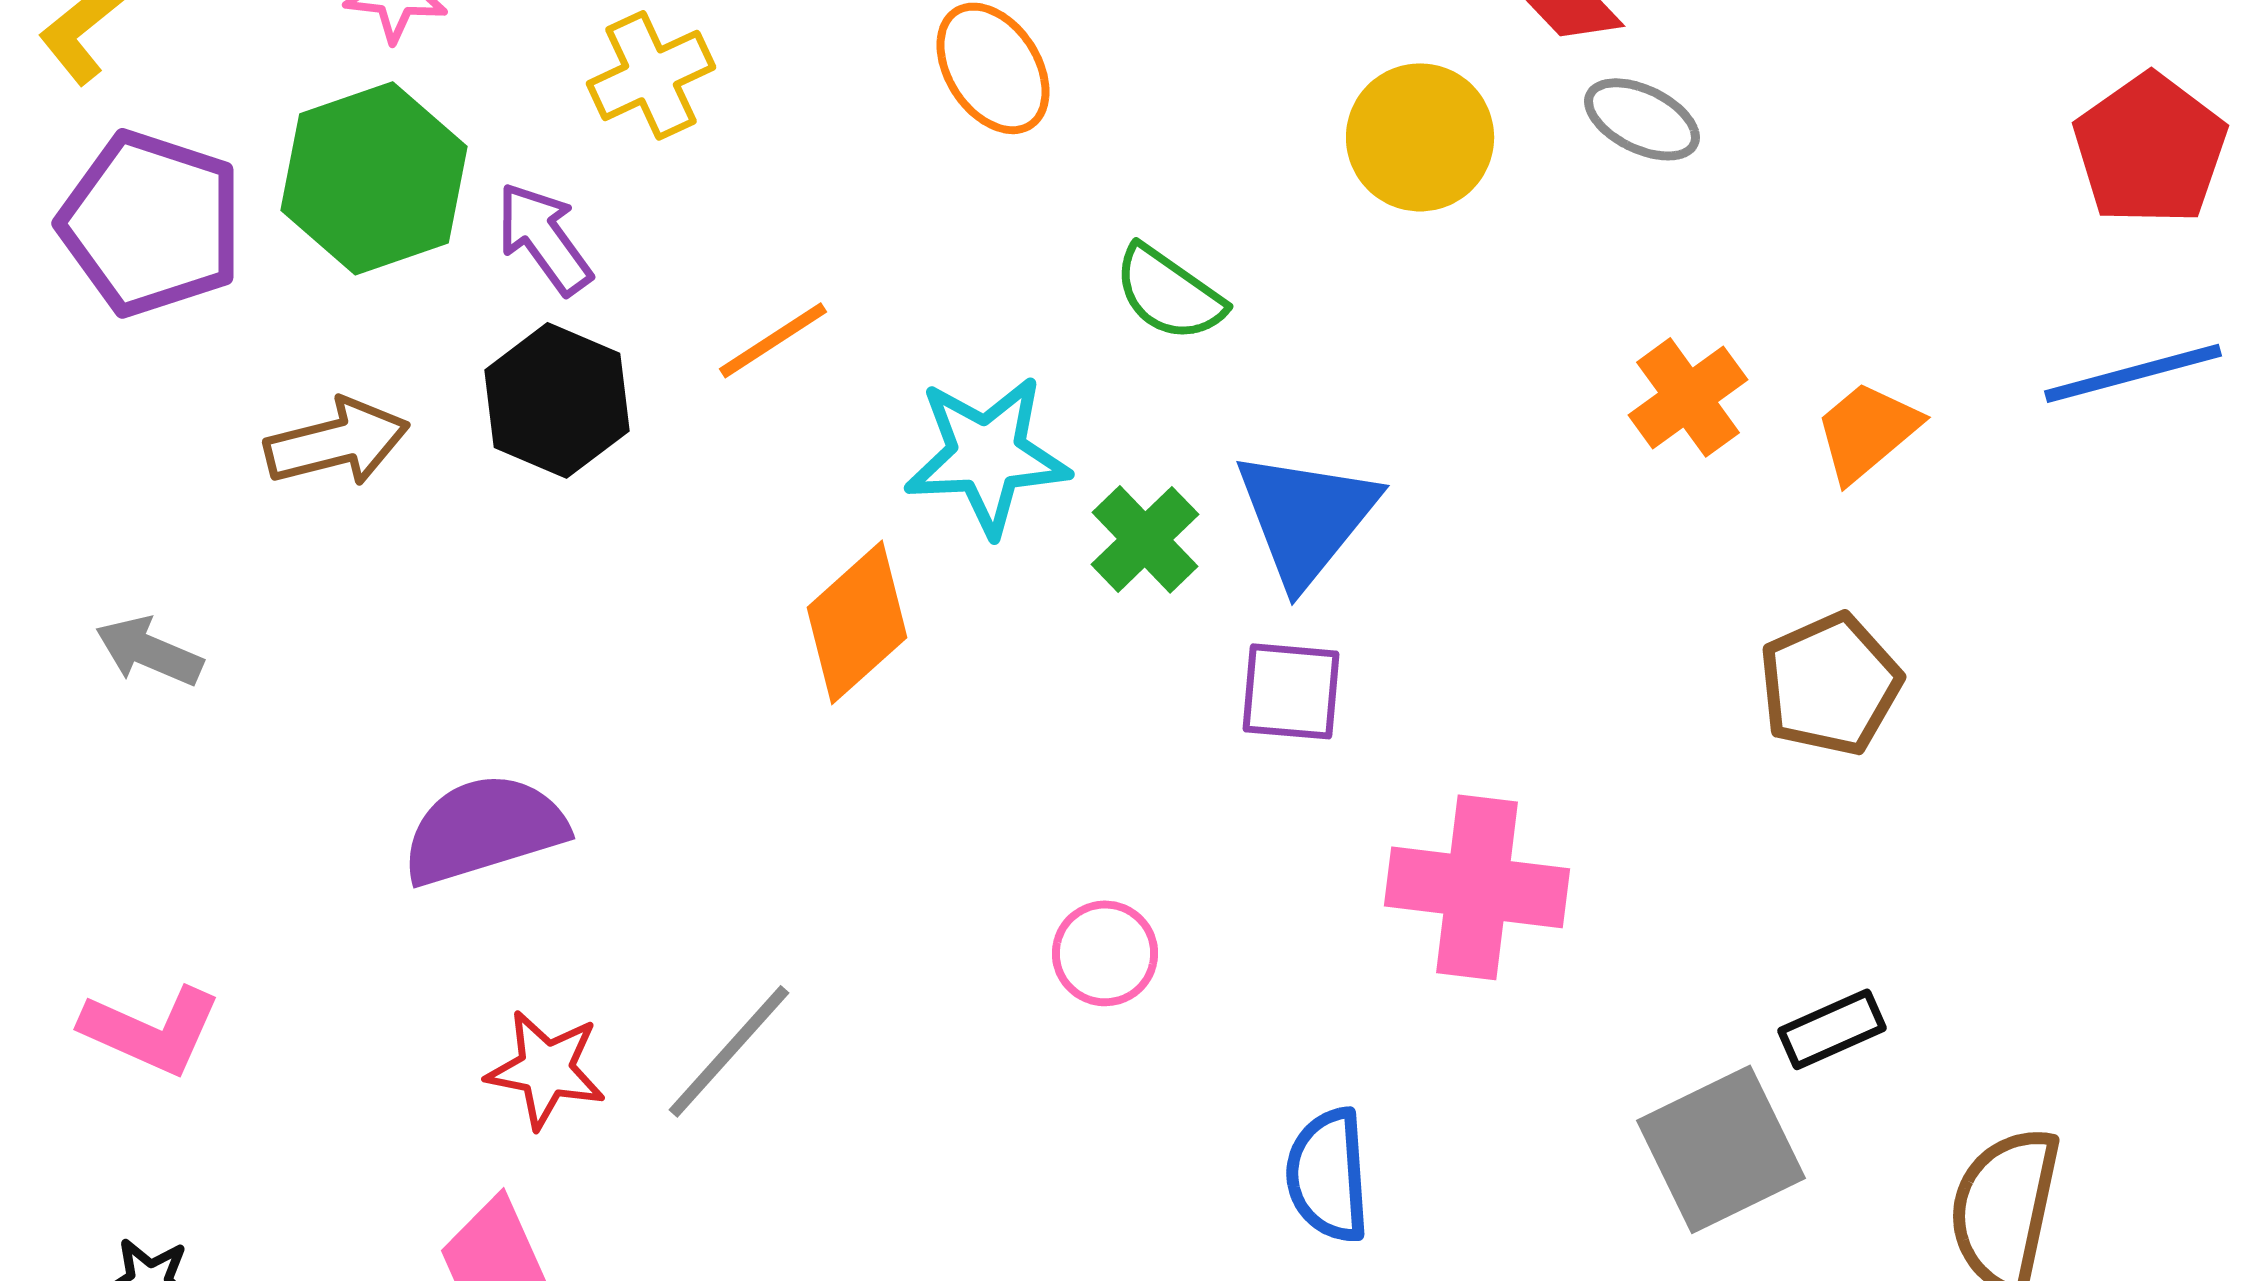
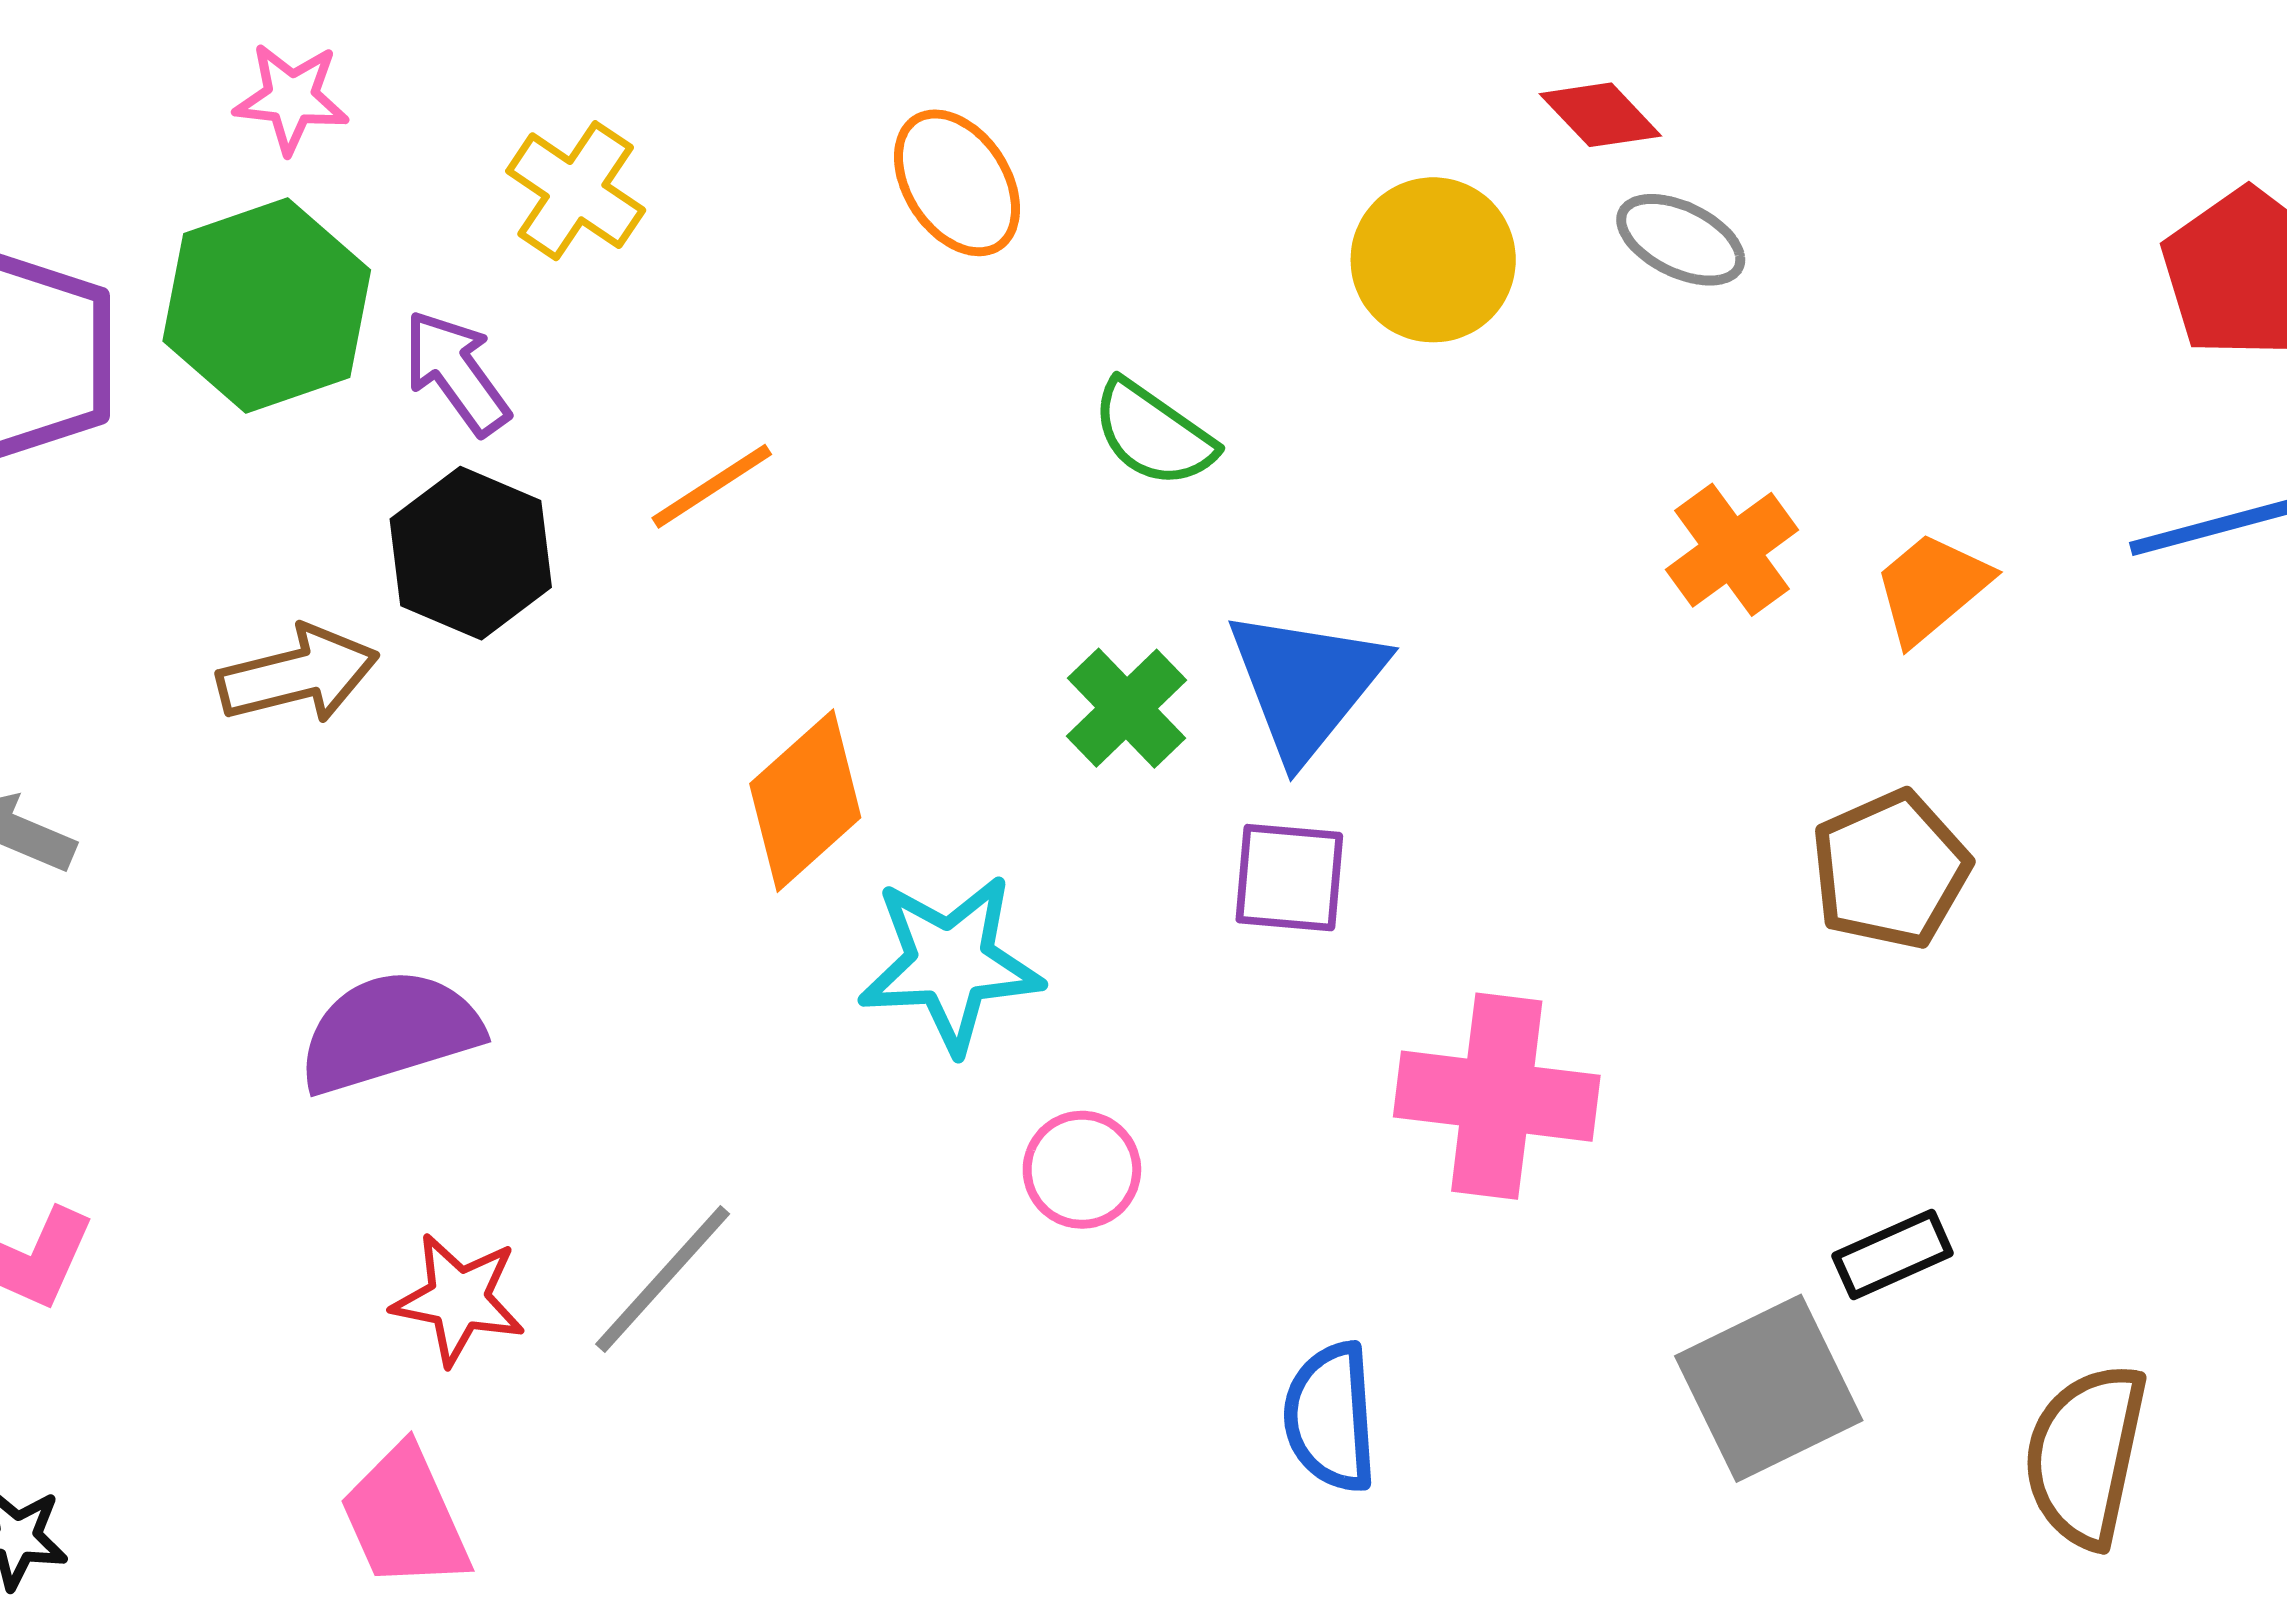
yellow cross: (651, 75) -> (576, 191), turned -31
brown arrow: (337, 442) -> (298, 675), moved
cyan star: (987, 455) -> (950, 963), moved

